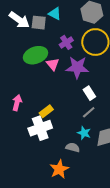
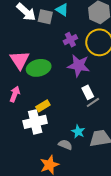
green ellipse: (36, 55) -> (39, 68), moved
pink triangle: (53, 64) -> (20, 60), moved, size x1.5
gray line: (89, 112) -> (93, 102), moved

